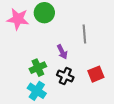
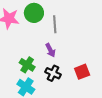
gray line: (84, 34) -> (55, 24), moved
green cross: (38, 68) -> (27, 65), turned -35

